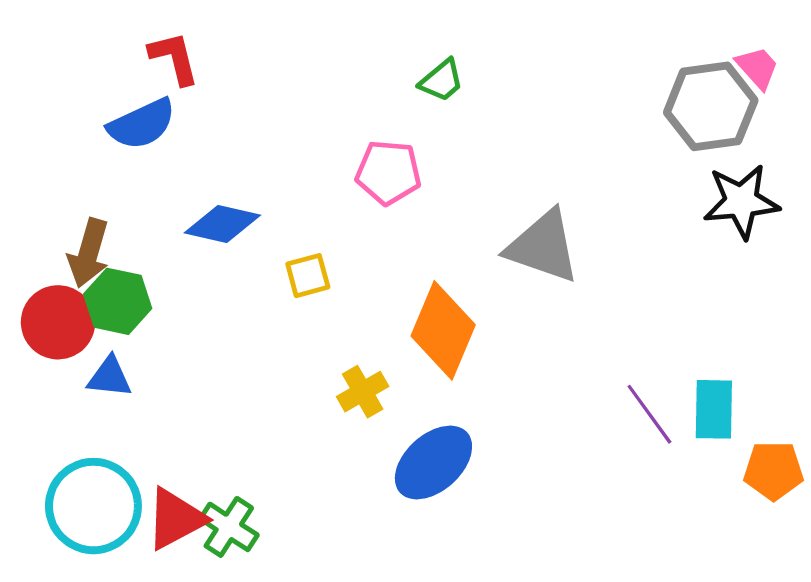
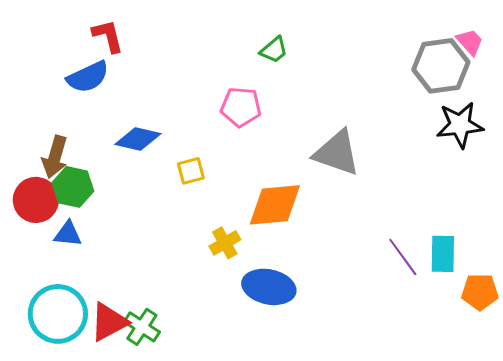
orange diamond: (443, 330) -> (275, 205), turned 62
blue ellipse: (433, 462) -> (269, 287), turned 54

